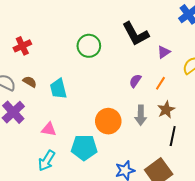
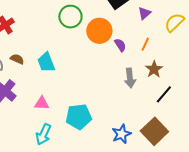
purple semicircle: (135, 81) -> (120, 45), turned 120
orange circle: (108, 121) -> (99, 31), moved
black line: (173, 136) -> (164, 94), turned 36

